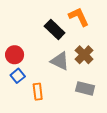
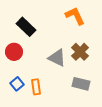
black rectangle: (55, 29) -> (26, 27), moved
blue square: (18, 76) -> (17, 84), moved

